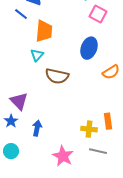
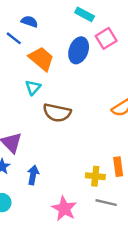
pink square: (98, 14) -> (106, 38), turned 30
orange trapezoid: (44, 31) -> (41, 59), turned -55
blue ellipse: (89, 48) -> (79, 50), moved

